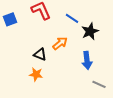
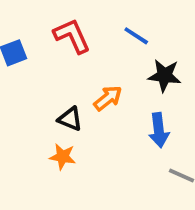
blue line: (72, 18) -> (136, 36), moved
black star: (90, 31) -> (164, 75), turned 30

